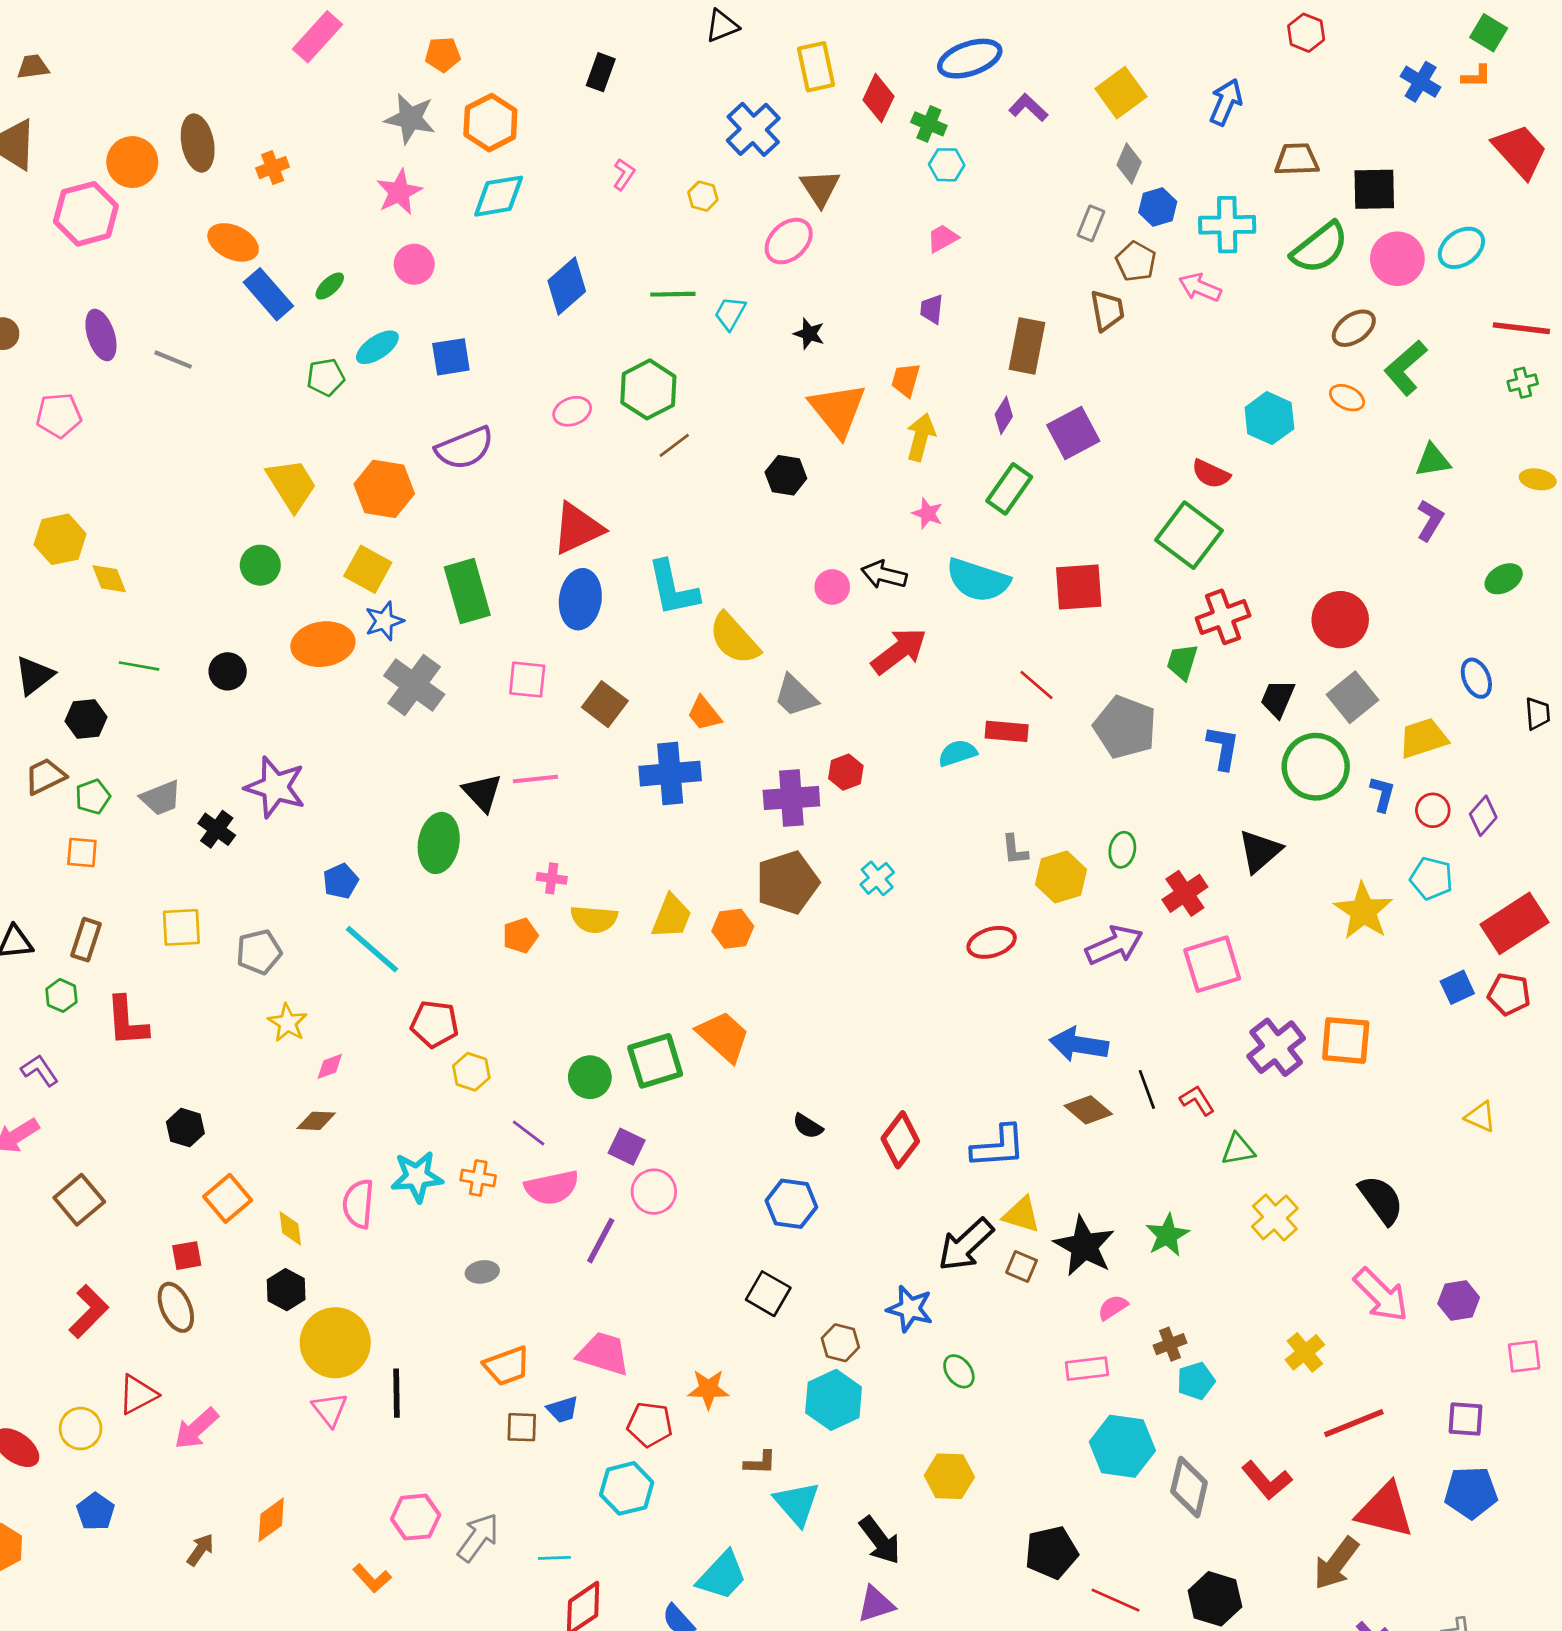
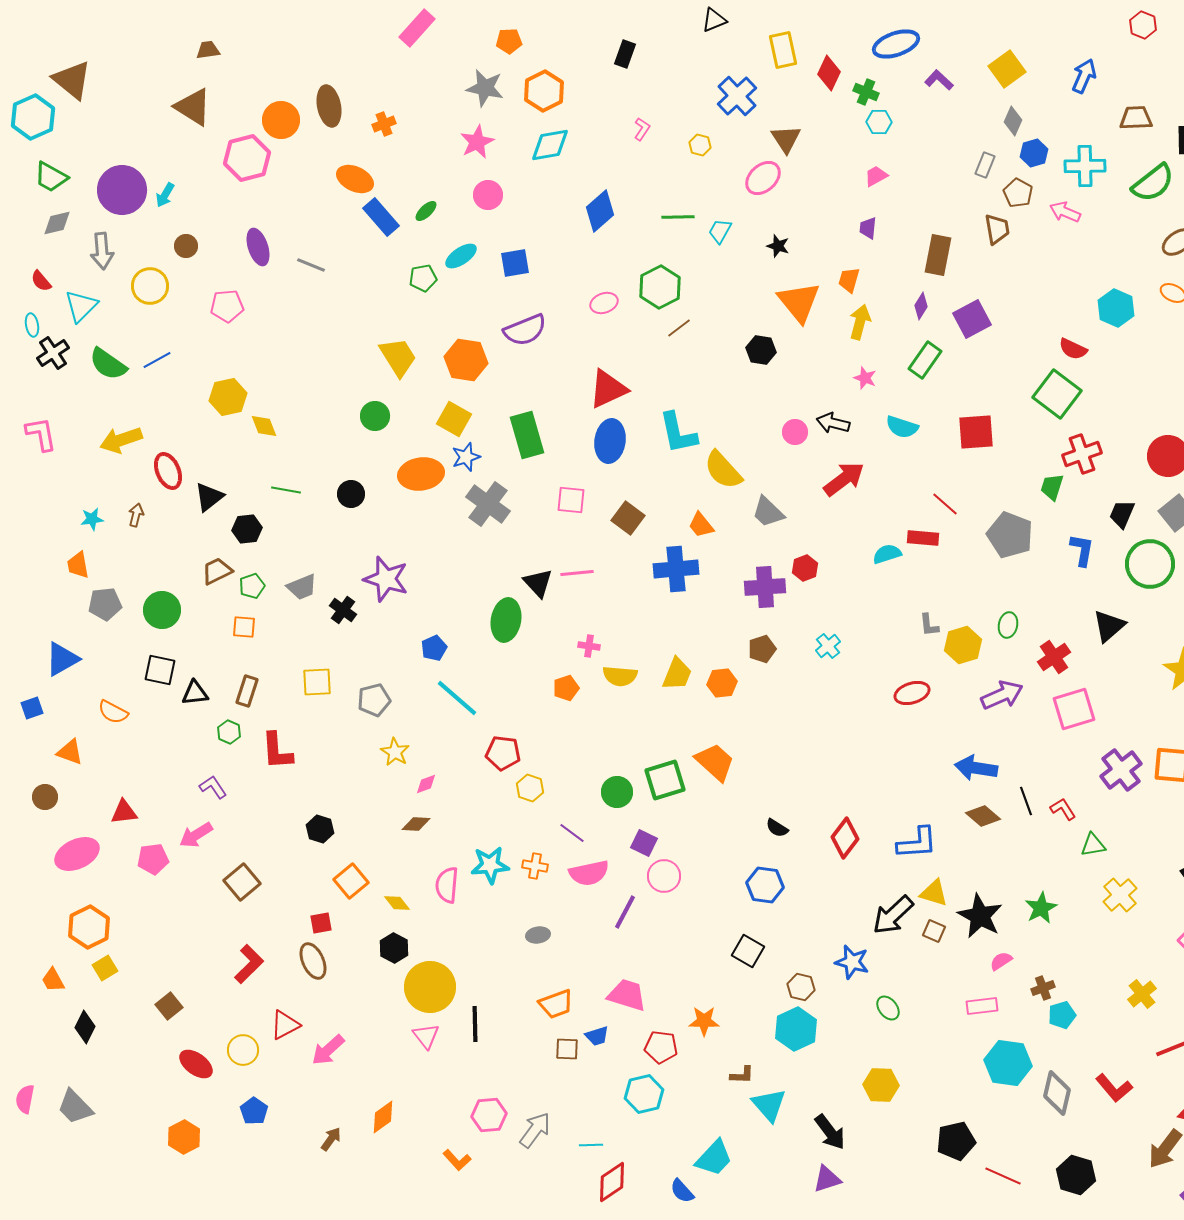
cyan semicircle: (978, 580) -> (902, 427), size x0.7
brown pentagon: (787, 882) -> (762, 649), size x0.6
yellow diamond: (290, 1228) -> (397, 903), turned -32

